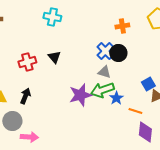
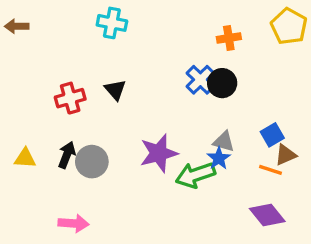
gray triangle: (104, 72) -> (224, 142), moved
green arrow: (102, 90) -> (195, 175), moved
orange line: (135, 111) -> (271, 170), moved
gray circle: (12, 121) -> (92, 162), moved
purple diamond: (145, 132) -> (267, 215), turned -45

